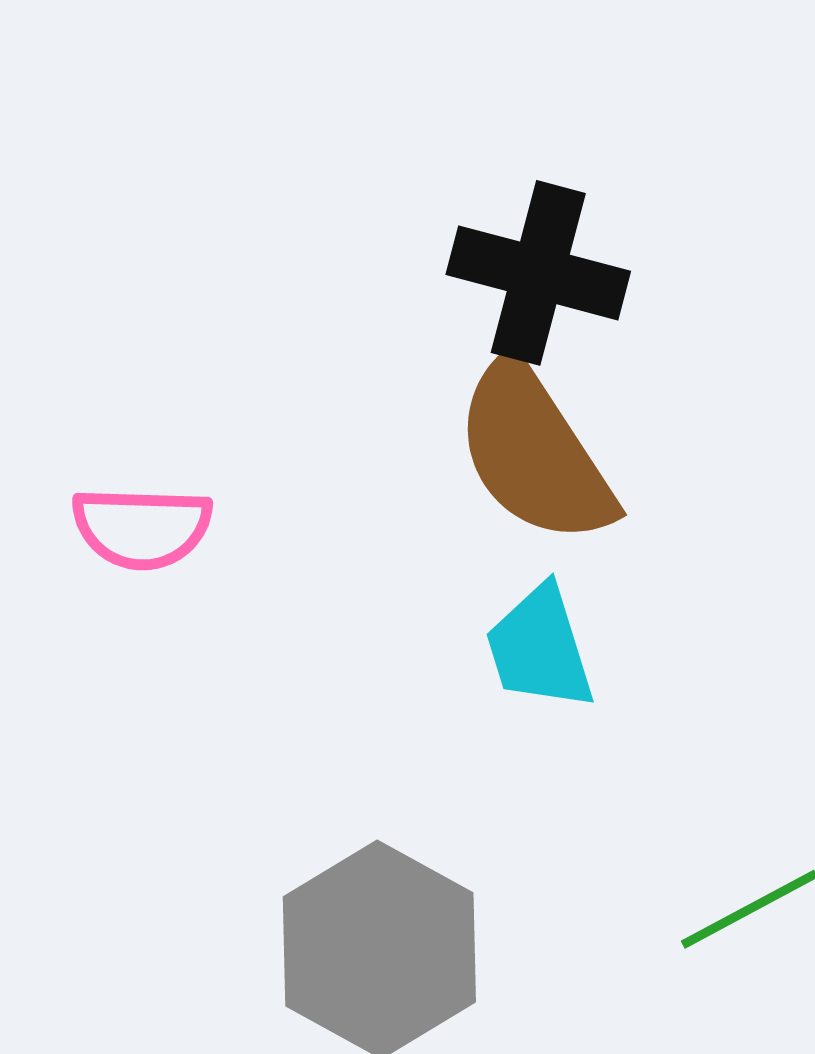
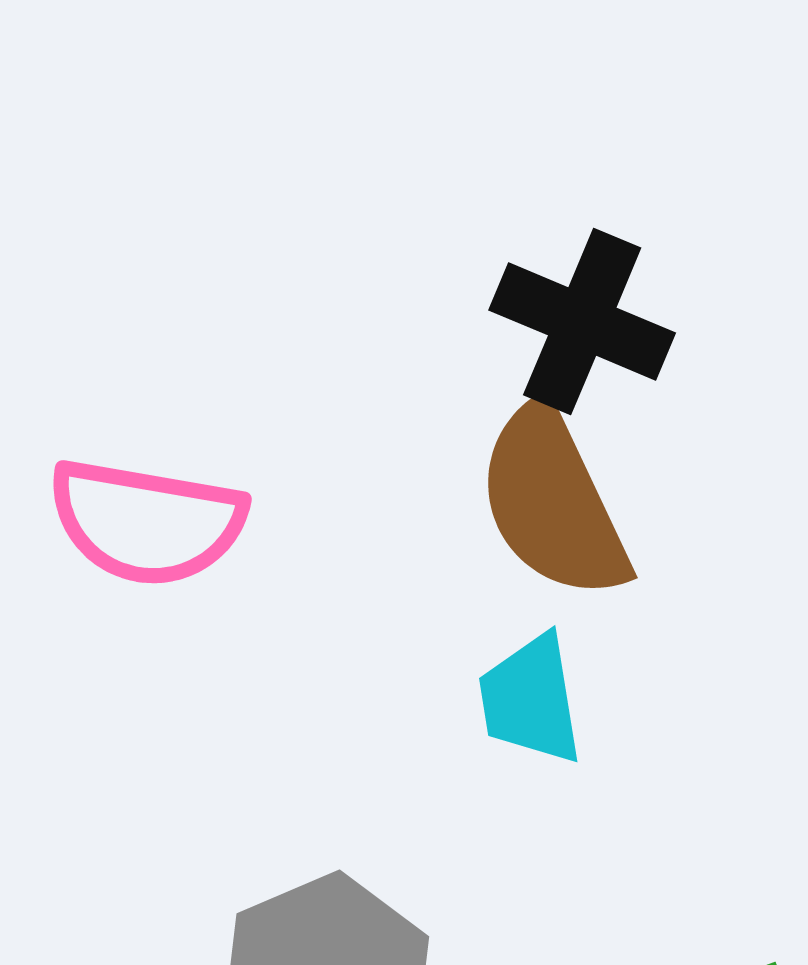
pink semicircle: (142, 528) -> (147, 522), size x1.4

